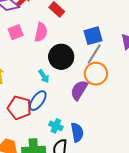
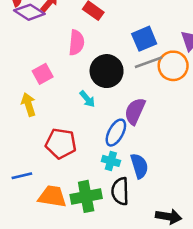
pink square: (16, 32) -> (43, 74), moved
gray line: (94, 54) -> (149, 62), turned 45
orange circle: (96, 74) -> (173, 66), moved
blue ellipse: (38, 101) -> (116, 133), moved

